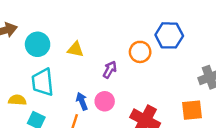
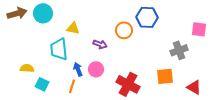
cyan circle: (38, 44) -> (43, 13), moved
purple arrow: (110, 70) -> (100, 44), turned 80
cyan trapezoid: (43, 82) -> (59, 49), moved

